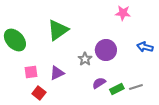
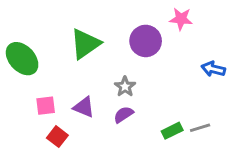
purple circle: (106, 50) -> (146, 41), moved
purple triangle: (57, 73) -> (84, 107), turned 49
purple semicircle: (99, 83) -> (124, 115), moved

